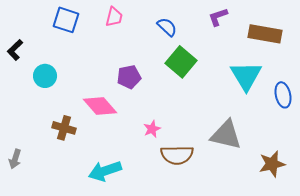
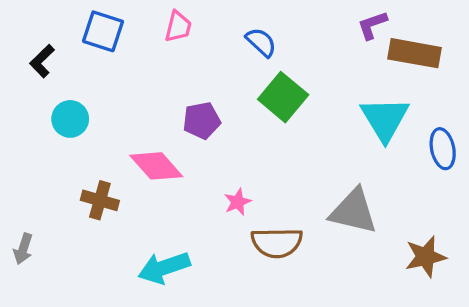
purple L-shape: (218, 17) -> (372, 25), moved
black L-shape: (15, 50) -> (42, 61), moved

